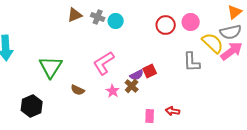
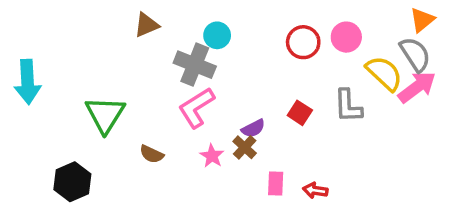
gray cross: (98, 17) -> (195, 65), moved, size x1.6
gray semicircle: (231, 32) -> (415, 54), turned -110
red square: (150, 71) -> (300, 113), moved, turned -32
pink rectangle: (150, 116) -> (276, 183), moved

